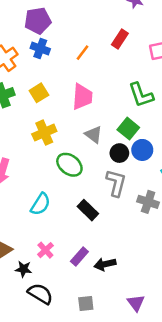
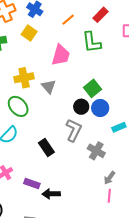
yellow square: (39, 93) -> (29, 33), moved, turned -35
green L-shape: (141, 95) -> (92, 42), moved
gray triangle: (94, 134) -> (49, 86), moved
green ellipse: (69, 165) -> (18, 106), moved
purple rectangle: (79, 257) -> (32, 184), turned 56

